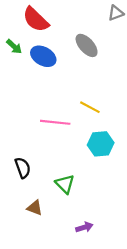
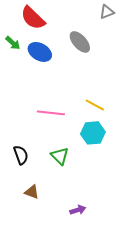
yellow line: (90, 107) -> (95, 105), moved
green triangle: (65, 184) -> (60, 156), moved

